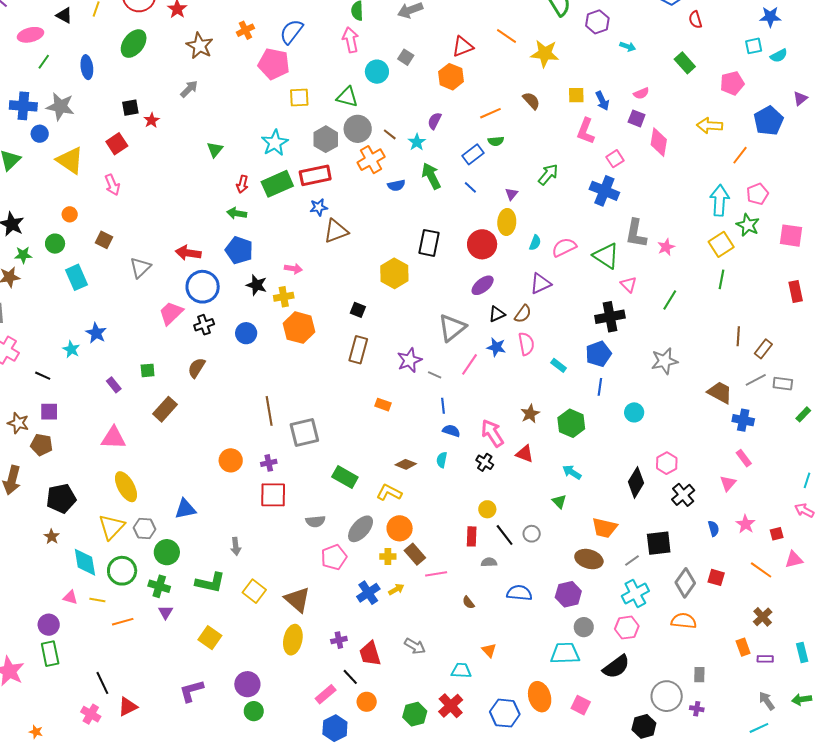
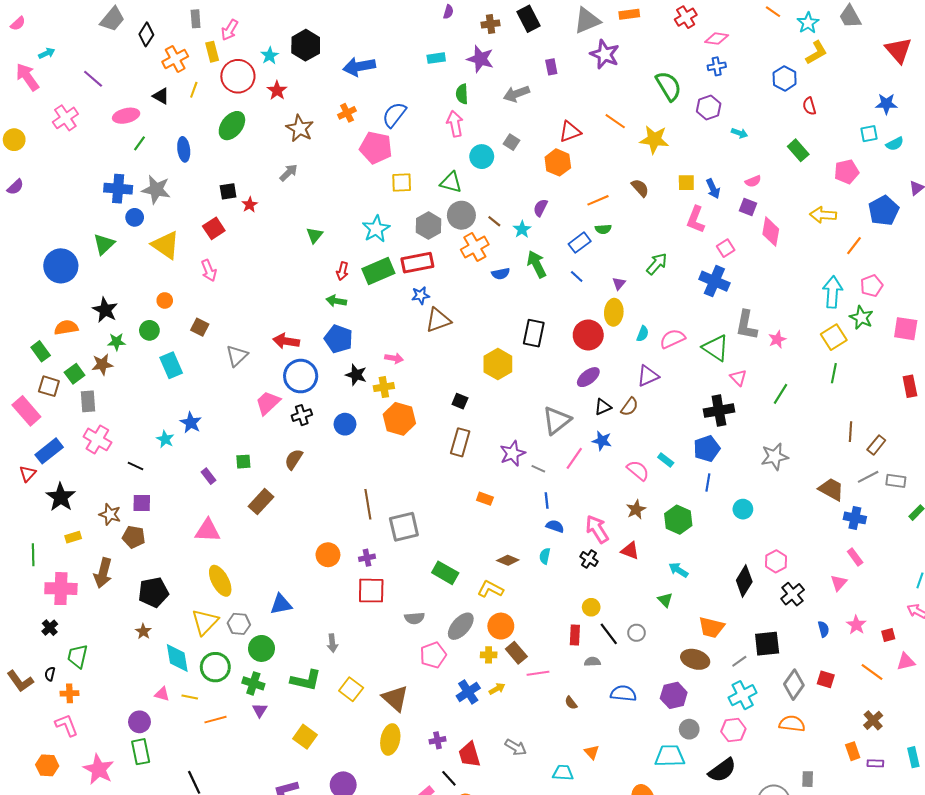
pink semicircle: (526, 344) -> (638, 470), moved, turned -40

